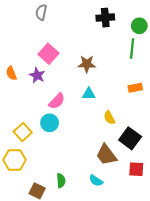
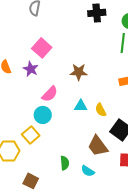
brown star: (87, 64) -> (79, 72), moved
cyan triangle: (89, 94) -> (81, 106), moved
yellow square: (23, 132) -> (31, 135), moved
green semicircle: (61, 181) -> (65, 163), moved

